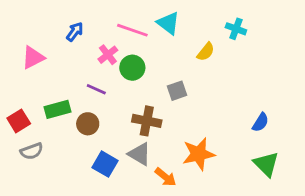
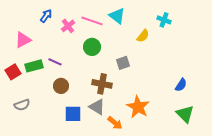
blue arrow: (75, 32) -> (46, 16), moved
pink cross: (108, 55) -> (68, 26), moved
purple line: (96, 89) -> (55, 62), moved
green rectangle: (58, 109) -> (34, 66), moved
red square: (19, 121) -> (13, 72), moved
orange star: (199, 154) -> (138, 107), turned -30
blue square: (105, 164) -> (73, 114), turned -30

